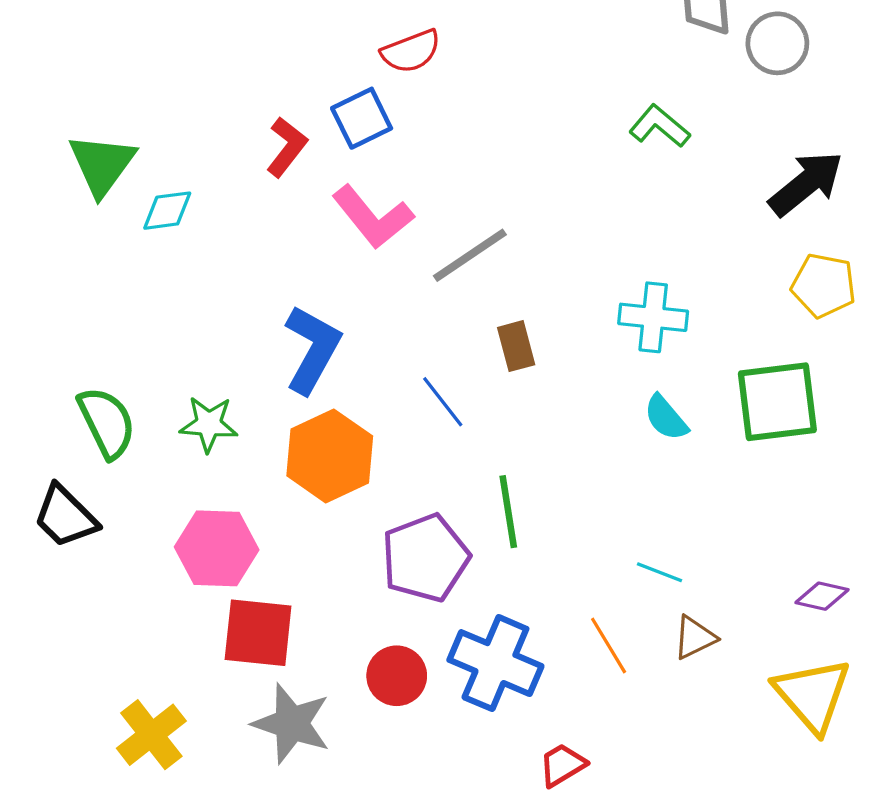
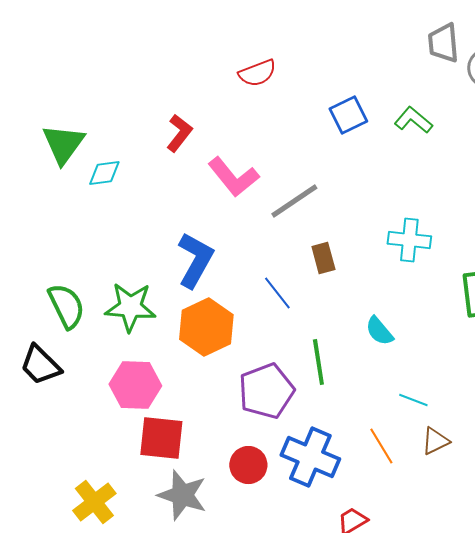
blue square: (362, 118) -> (348, 115), moved
cyan semicircle: (666, 418) -> (379, 331), moved
green star: (209, 424) -> (130, 307), size x1.4

